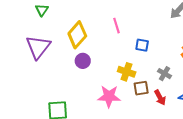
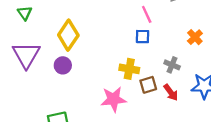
pink line: (116, 26) -> (147, 14), moved
purple circle: (83, 61) -> (63, 65), moved

